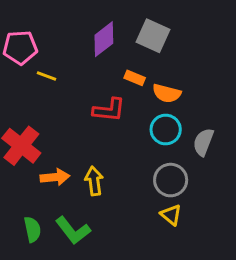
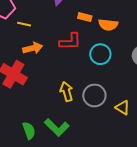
cyan circle: (166, 130) -> (100, 54), moved
orange arrow: (55, 177) -> (33, 48), moved
gray circle: (171, 180) -> (94, 95), moved

